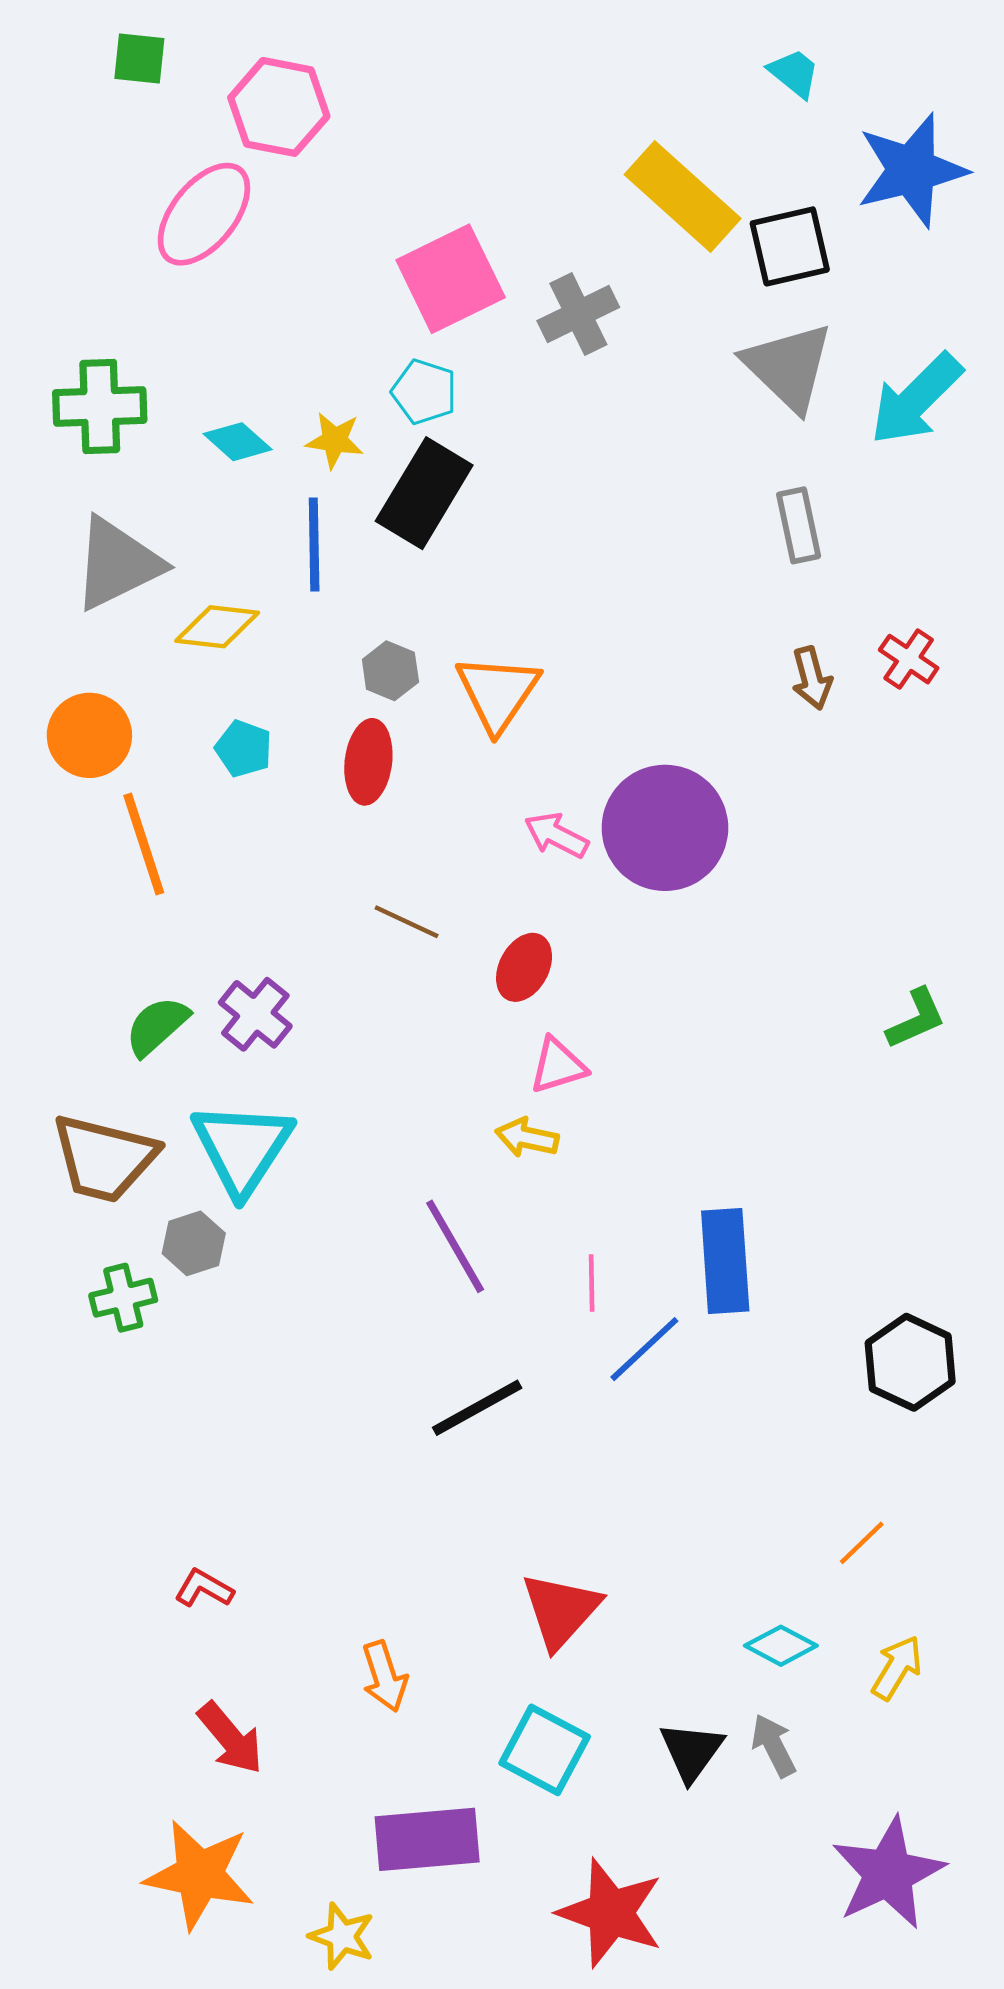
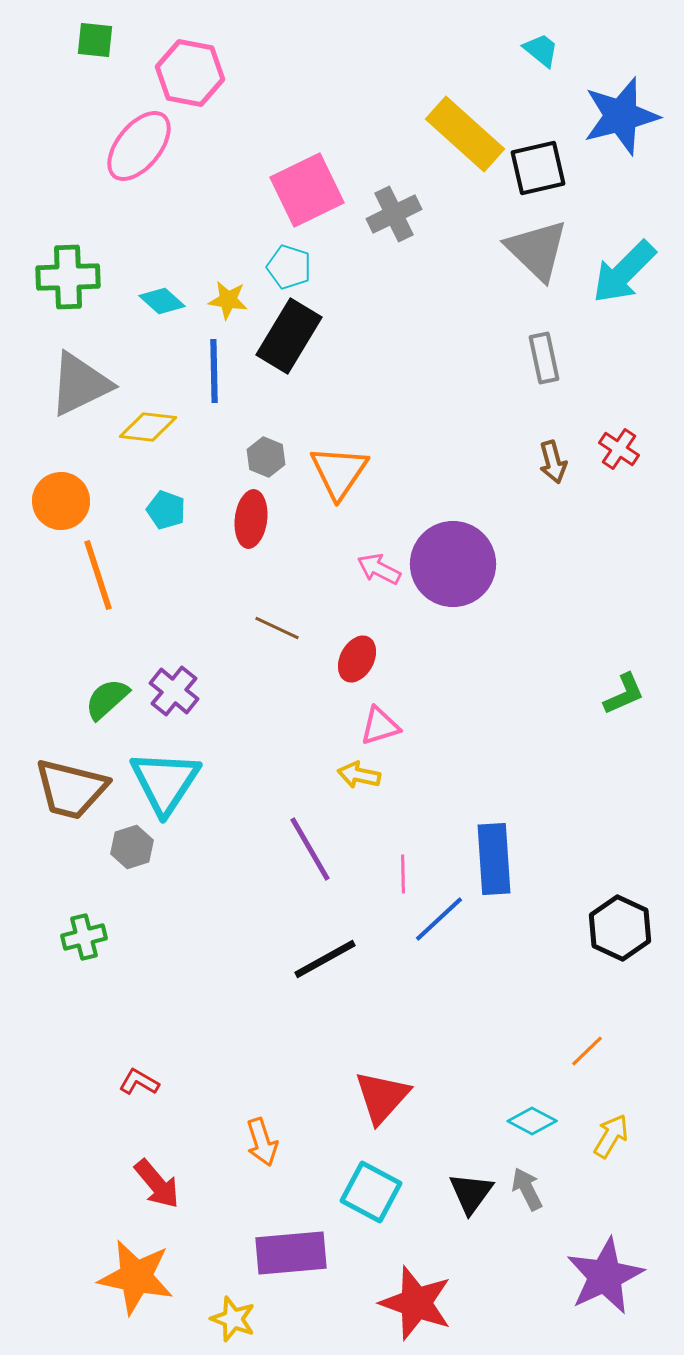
green cross: (123, 1298) -> (84, 937), moved

